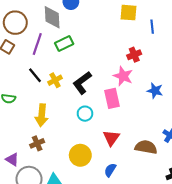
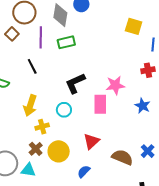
purple line: (37, 44) -> (41, 37), turned -30
red cross: (134, 55) -> (148, 70), moved
pink star: (123, 76) -> (115, 85), turned 30
yellow cross: (55, 80) -> (42, 127), moved
cyan circle: (85, 114) -> (64, 110), moved
brown cross: (37, 143) -> (36, 149), moved, turned -32

